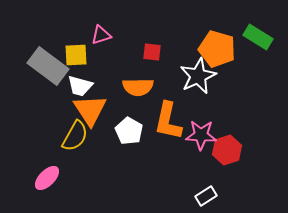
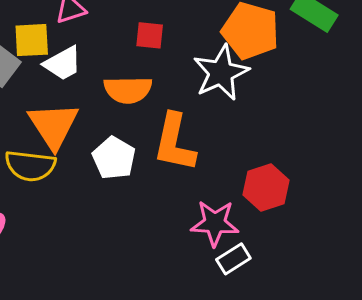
white trapezoid: (80, 86) -> (63, 63), moved, turned -44
pink star: (201, 135) -> (215, 223), moved
yellow semicircle: (75, 136) -> (30, 166), turned 68

